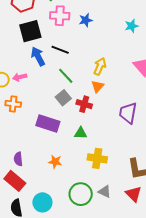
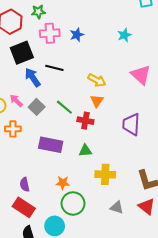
yellow arrow: (100, 66) -> (97, 80), turned 102
green line: (66, 76) -> (64, 107), moved
pink arrow: (20, 77) -> (16, 101), turned 64
gray square: (63, 98) -> (37, 107), moved
green circle: (81, 194) -> (73, 203), moved

